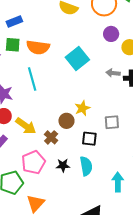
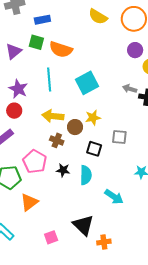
cyan square: (77, 58) -> (87, 83), moved
yellow arrow: (26, 126) -> (53, 116), moved, turned 140
brown cross: (51, 137) -> (57, 140), turned -32
pink pentagon: (33, 162) -> (35, 162), turned -30
cyan arrow: (118, 182) -> (114, 197), turned 114

